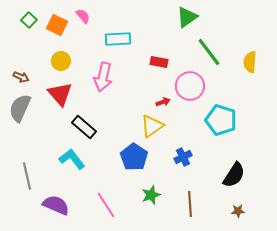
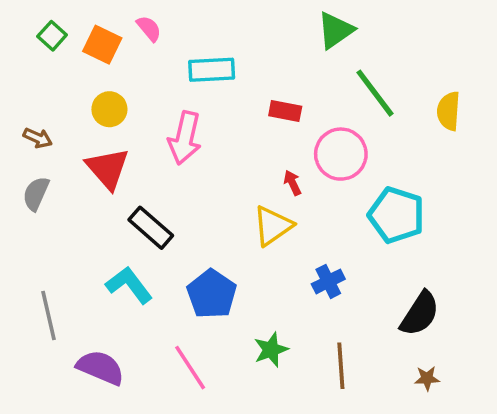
red arrow: (163, 102) -> (292, 183), turned -96
gray semicircle: (20, 108) -> (36, 194), size x0.7
blue pentagon: (134, 157) -> (212, 294), moved

